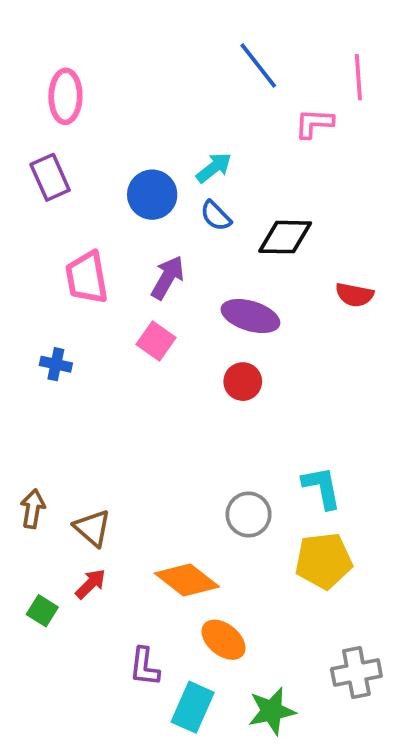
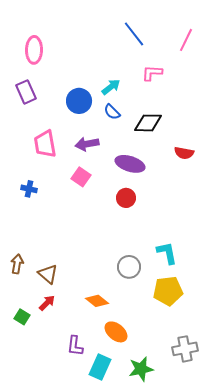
pink line: (358, 77) -> (186, 40), turned 30
pink L-shape: (314, 123) -> (152, 73), moved
purple arrow: (168, 277) -> (87, 144), turned -130
orange diamond: (187, 580) -> (97, 301), size x0.7

